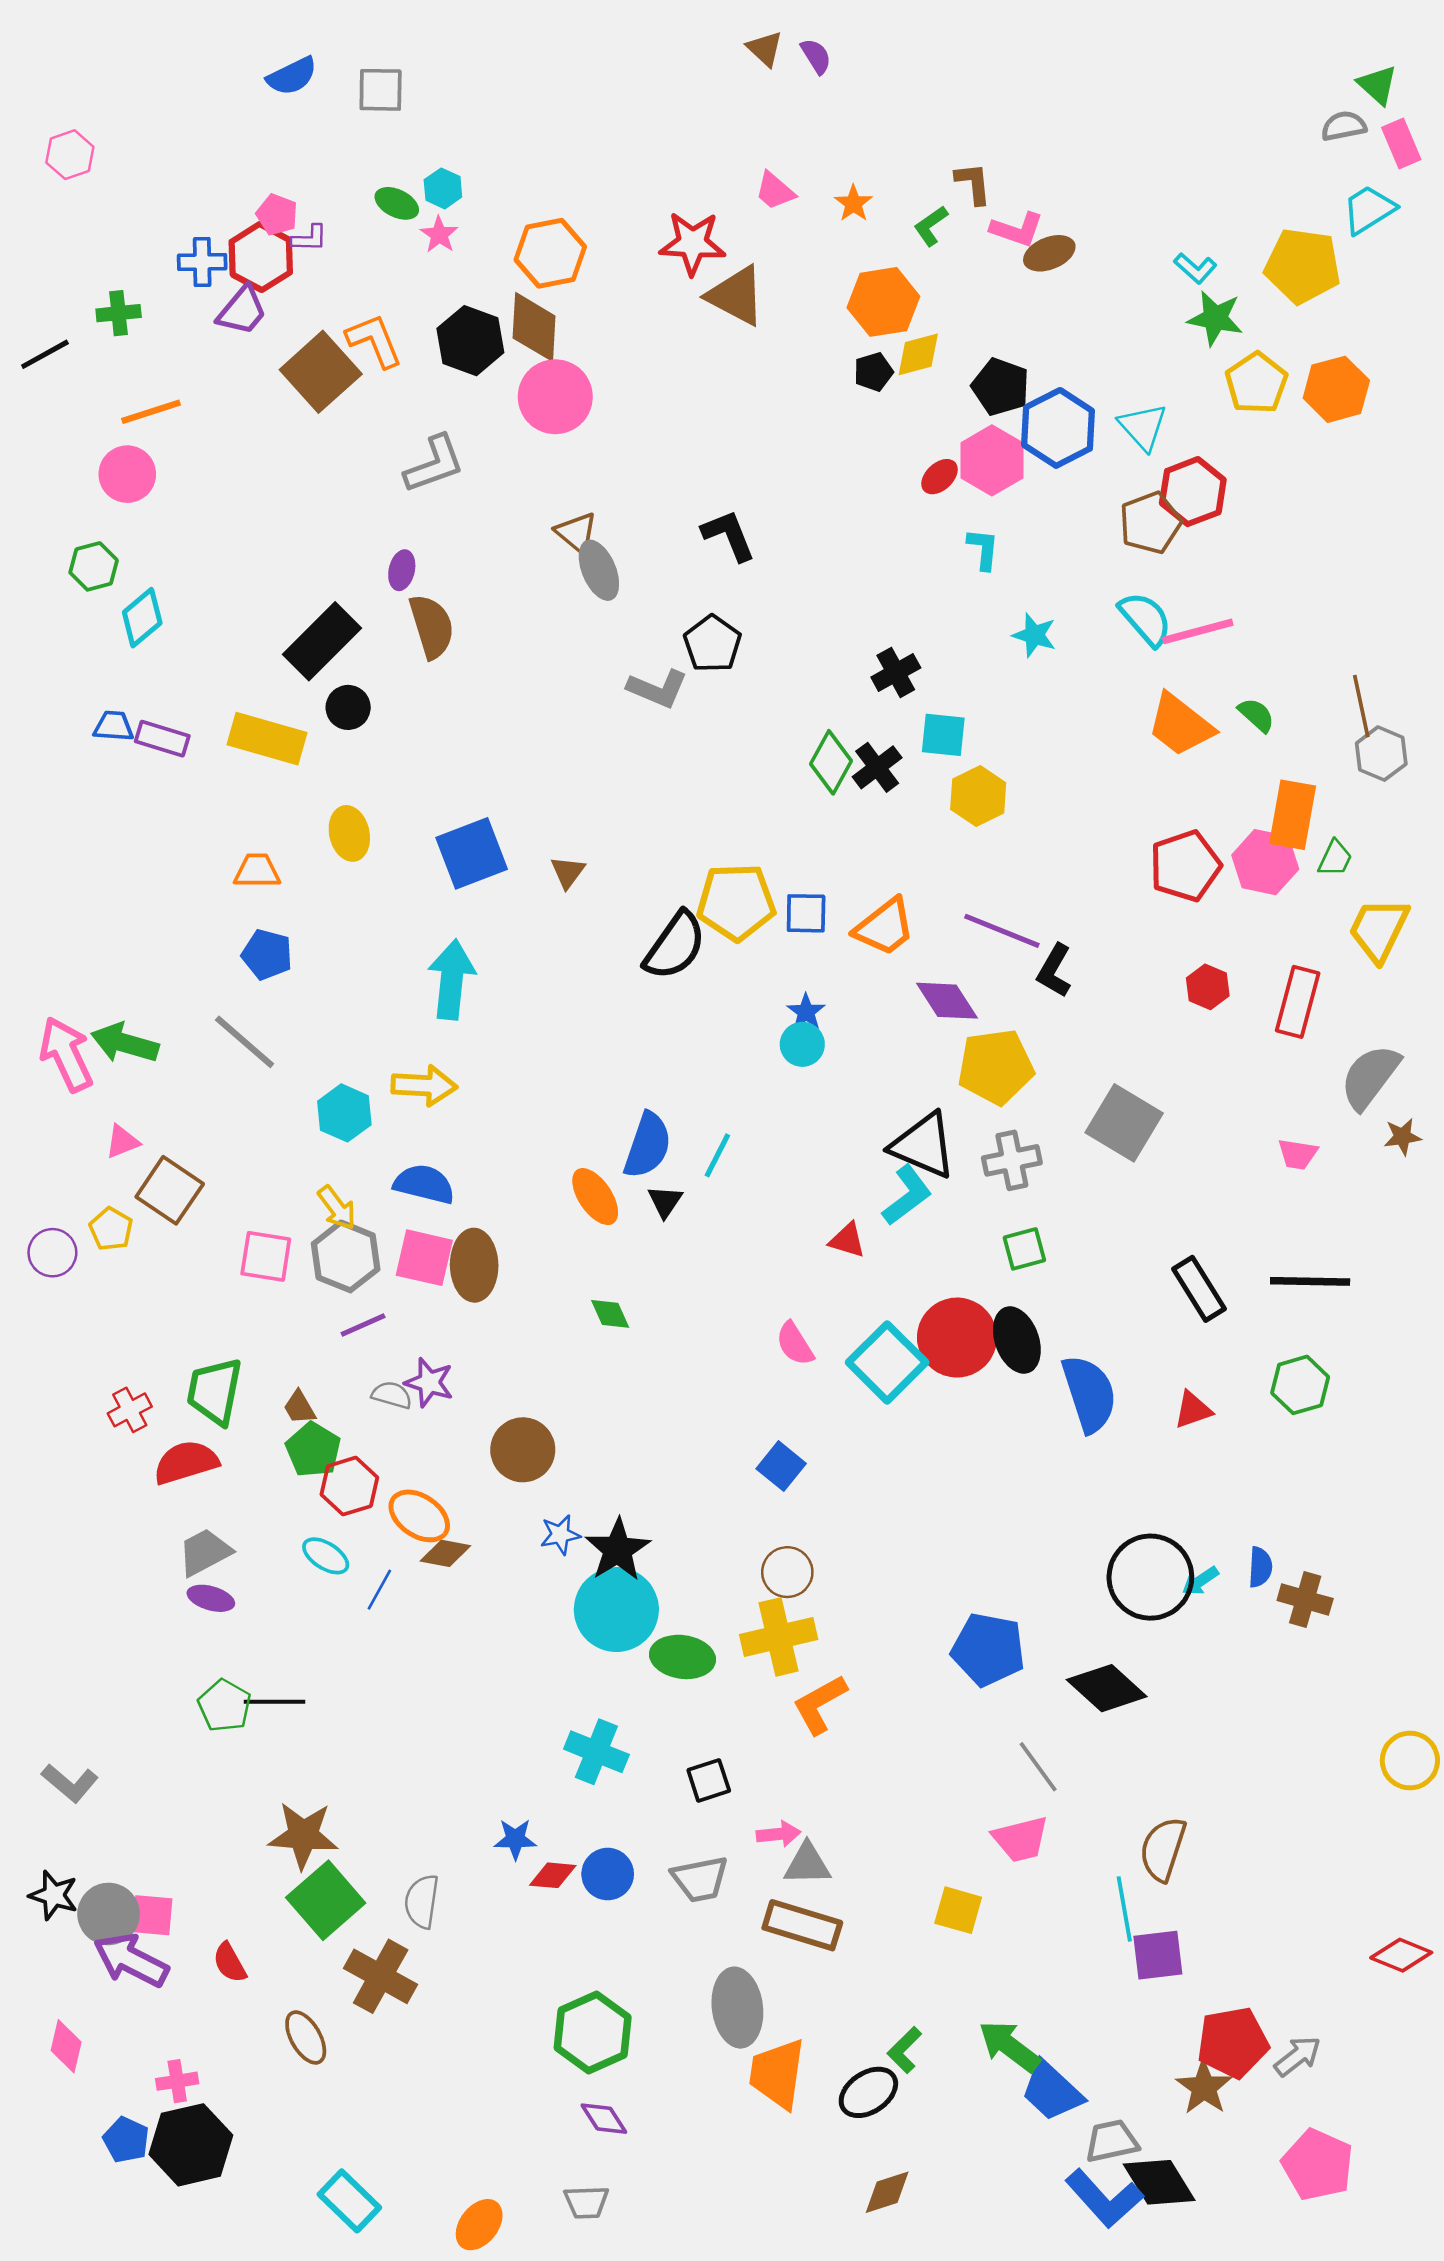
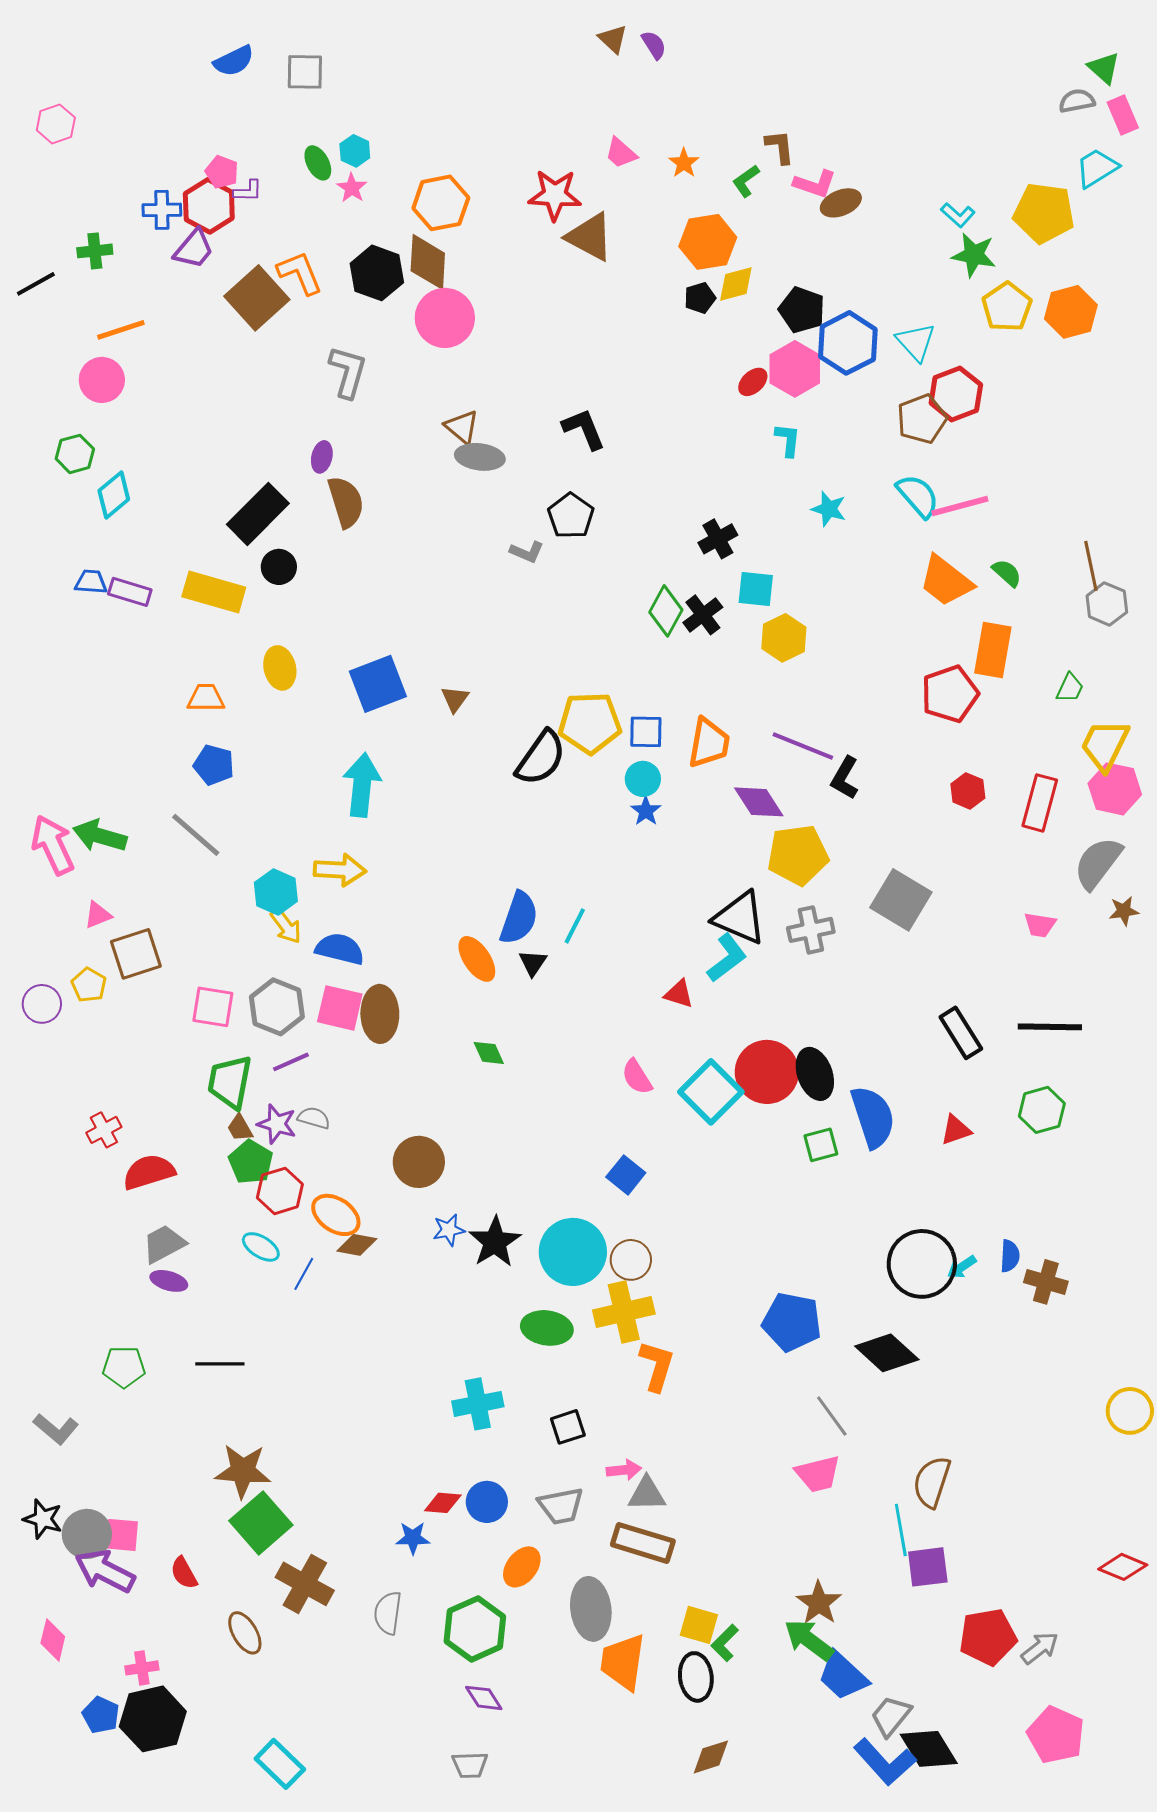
green ellipse: (397, 203) -> (318, 163), turned 36
gray L-shape: (434, 464) -> (348, 372), turned -54
gray ellipse: (599, 570) -> (480, 457), turned -60
gray L-shape: (658, 689) -> (527, 552), size x0.7
orange rectangle: (1293, 815) -> (993, 650), moved
pink hexagon: (1265, 862) -> (1115, 789), moved
orange trapezoid: (885, 927) -> (709, 743), turned -42
cyan circle: (802, 1044) -> (643, 779), moved
brown square: (170, 1190) -> (136, 954), turned 38
yellow arrow: (337, 1208) -> (286, 926), moved
green square: (1024, 1249) -> (821, 1145), moved
purple star: (429, 1382) -> (277, 1124), moved
green trapezoid: (215, 1391) -> (230, 1082), moved
cyan circle: (616, 1610) -> (573, 1252), moved
orange L-shape: (820, 1704) -> (657, 1366), turned 136
green pentagon: (225, 1706) -> (124, 1367), moved, turned -30
cyan cross: (596, 1752) -> (478, 1404), turned -33
blue star: (515, 1839) -> (413, 1538), moved
gray semicircle: (422, 1901) -> (388, 1613), moved
yellow square: (958, 1910) -> (699, 1625), moved
brown star: (1204, 2087) -> (819, 1603), moved
black ellipse: (868, 2092) -> (696, 1677), turned -63
gray trapezoid: (1112, 2141) -> (891, 1716), turned -39
orange ellipse: (479, 2225) -> (522, 1567), moved

